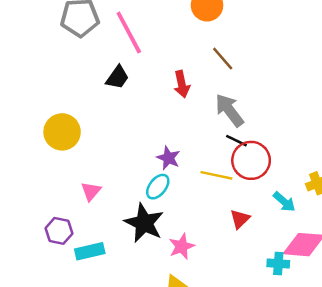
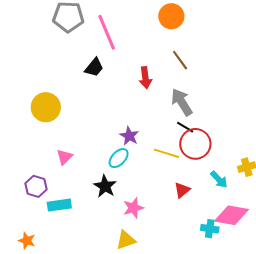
black star: (144, 223) -> (105, 186), size x0.7

